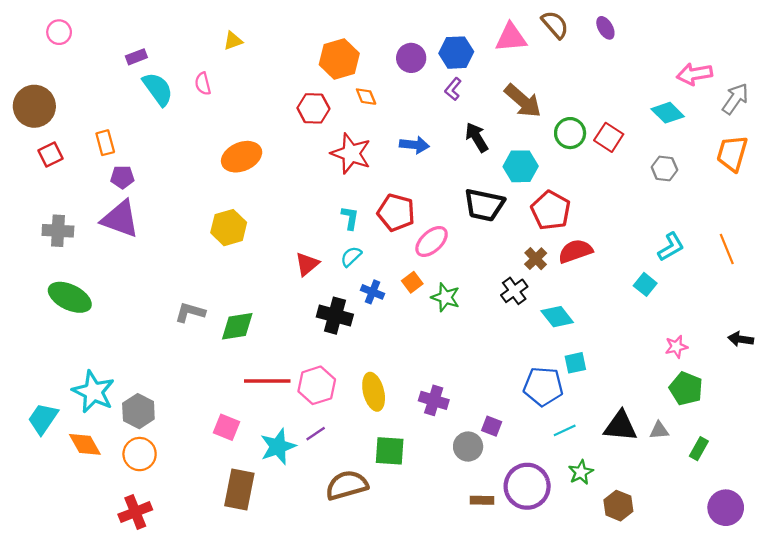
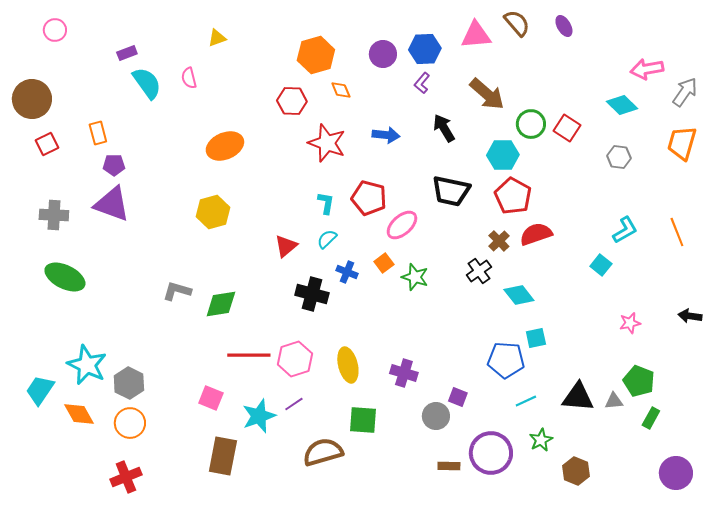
cyan hexagon: (521, 166) -> (503, 155), moved
green pentagon: (686, 389) -> (639, 381), moved

